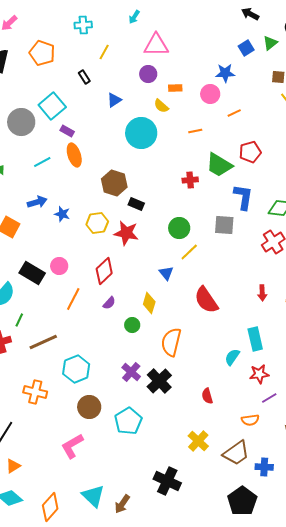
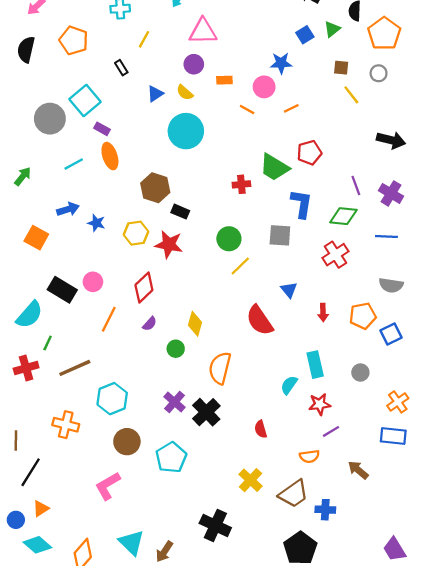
yellow semicircle: (161, 106) -> (185, 93), moved
orange line: (195, 131) -> (247, 110), moved, turned 40
blue triangle: (166, 273) -> (289, 290), moved

